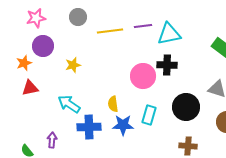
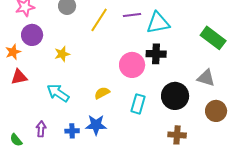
yellow line: (110, 31) -> (99, 20), turned -50
yellow semicircle: (113, 104) -> (102, 93), turned 70
blue star: (123, 125) -> (96, 125), moved
blue cross: (89, 127) -> (72, 131), moved, size x0.6

